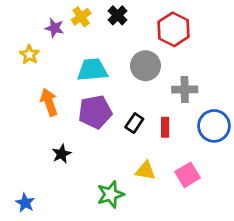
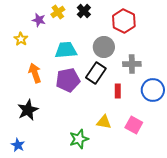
black rectangle: (134, 123) -> (96, 73), moved, size x1.5
black star: (62, 154) -> (28, 110), moved, size x1.5
pink square: (187, 175) -> (134, 125), turned -30

